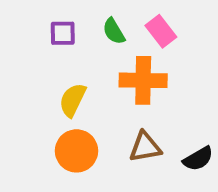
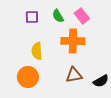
yellow semicircle: (73, 100) -> (37, 51), turned -30
orange circle: (76, 151) -> (28, 77), moved

